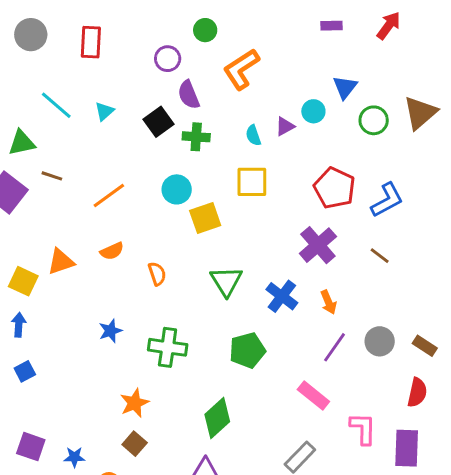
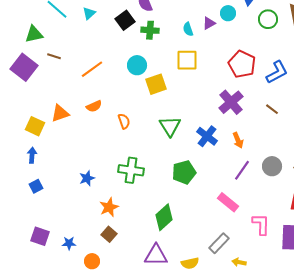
blue star: (110, 331) -> (87, 178), moved

